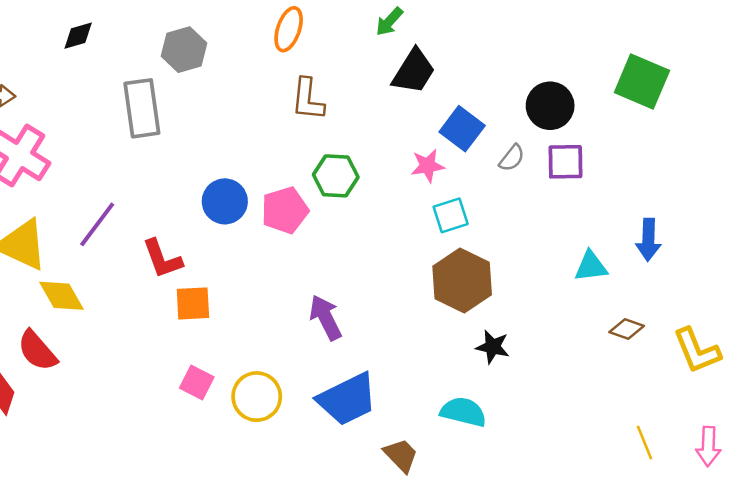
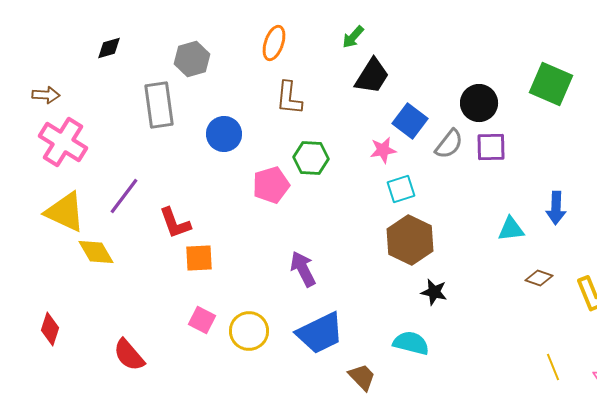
gray semicircle: (512, 158) -> (449, 144), size x1.4
blue circle: (225, 201) -> (224, 134), moved
red semicircle: (37, 351) -> (129, 355), moved

